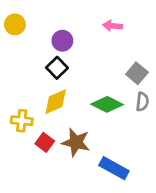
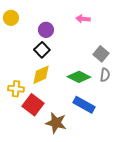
red square: (45, 142) -> (33, 105), size x1.5
brown star: (76, 142) -> (56, 123), moved
blue rectangle: (114, 168) -> (84, 105), moved

